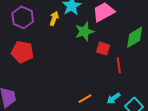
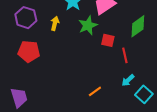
yellow arrow: (54, 18) -> (55, 23), moved
cyan arrow: (114, 98) -> (128, 80), moved

